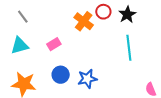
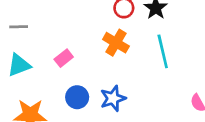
gray line: (23, 17) -> (19, 27), turned -48
orange cross: (84, 21) -> (116, 43), moved

